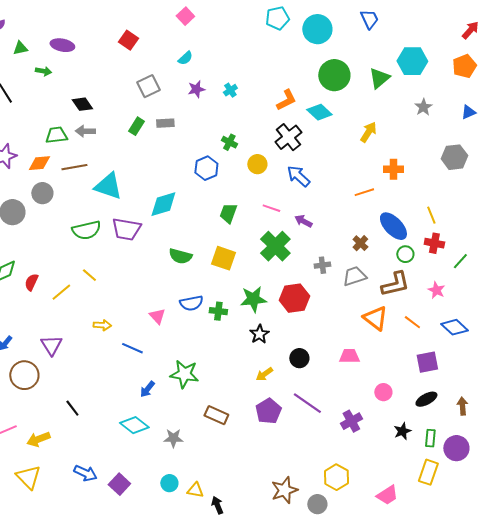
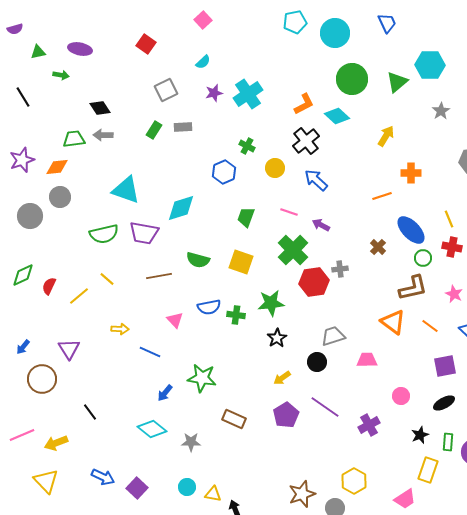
cyan cross: (230, 90) -> (248, 94), size x2.0
brown line: (74, 167) -> (159, 276), moved
gray trapezoid: (354, 276) -> (333, 336), moved
red hexagon: (294, 298) -> (314, 282), moved
yellow rectangle: (428, 472) -> (428, 470), moved

